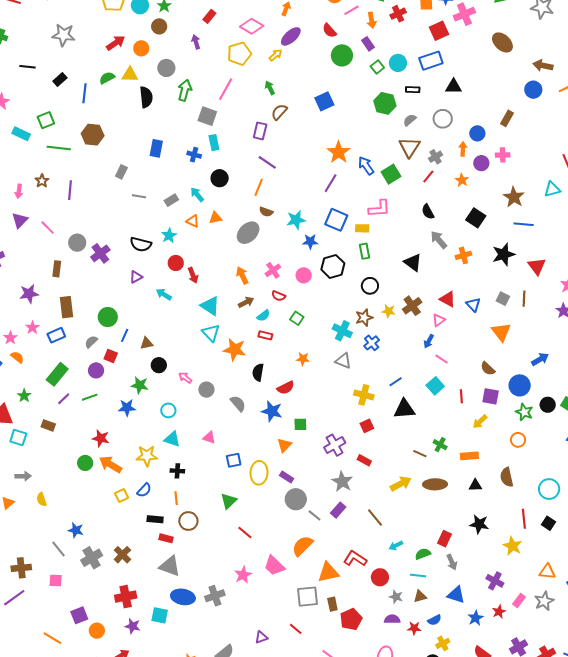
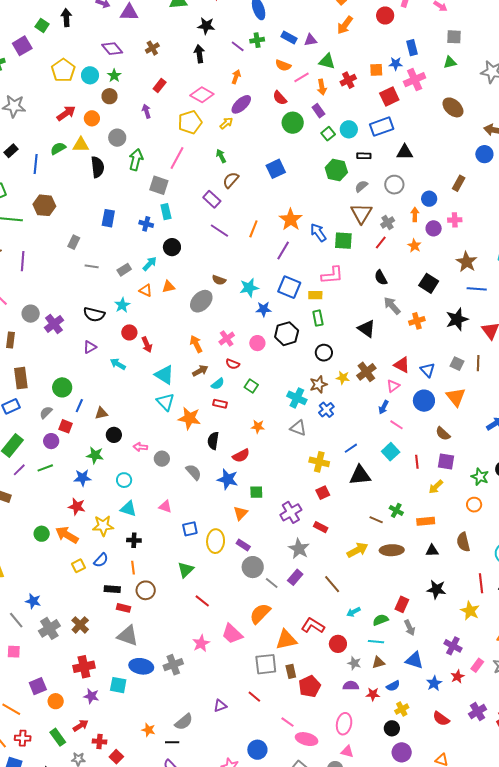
purple rectangle: (260, 131) -> (212, 199), turned -60
green square: (391, 174) -> (343, 241), turned 36
orange line: (259, 187) -> (253, 229), moved
cyan arrow: (197, 195) -> (150, 264), turned 84
pink arrow: (185, 378) -> (140, 447), turned -32
blue circle: (520, 385) -> (424, 401), moved
red star: (101, 438) -> (77, 507), moved

